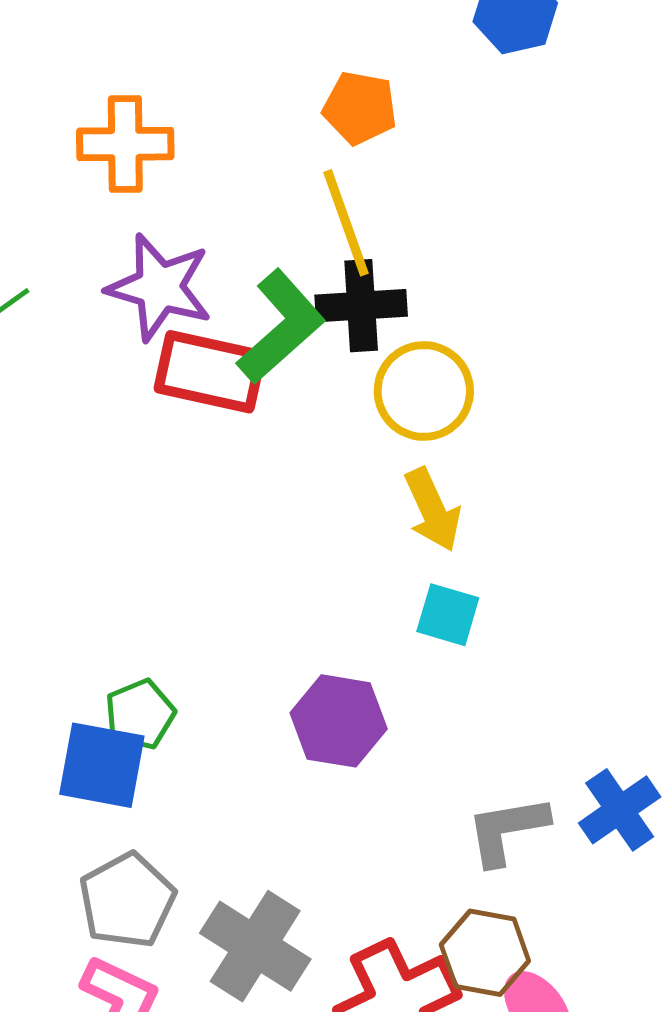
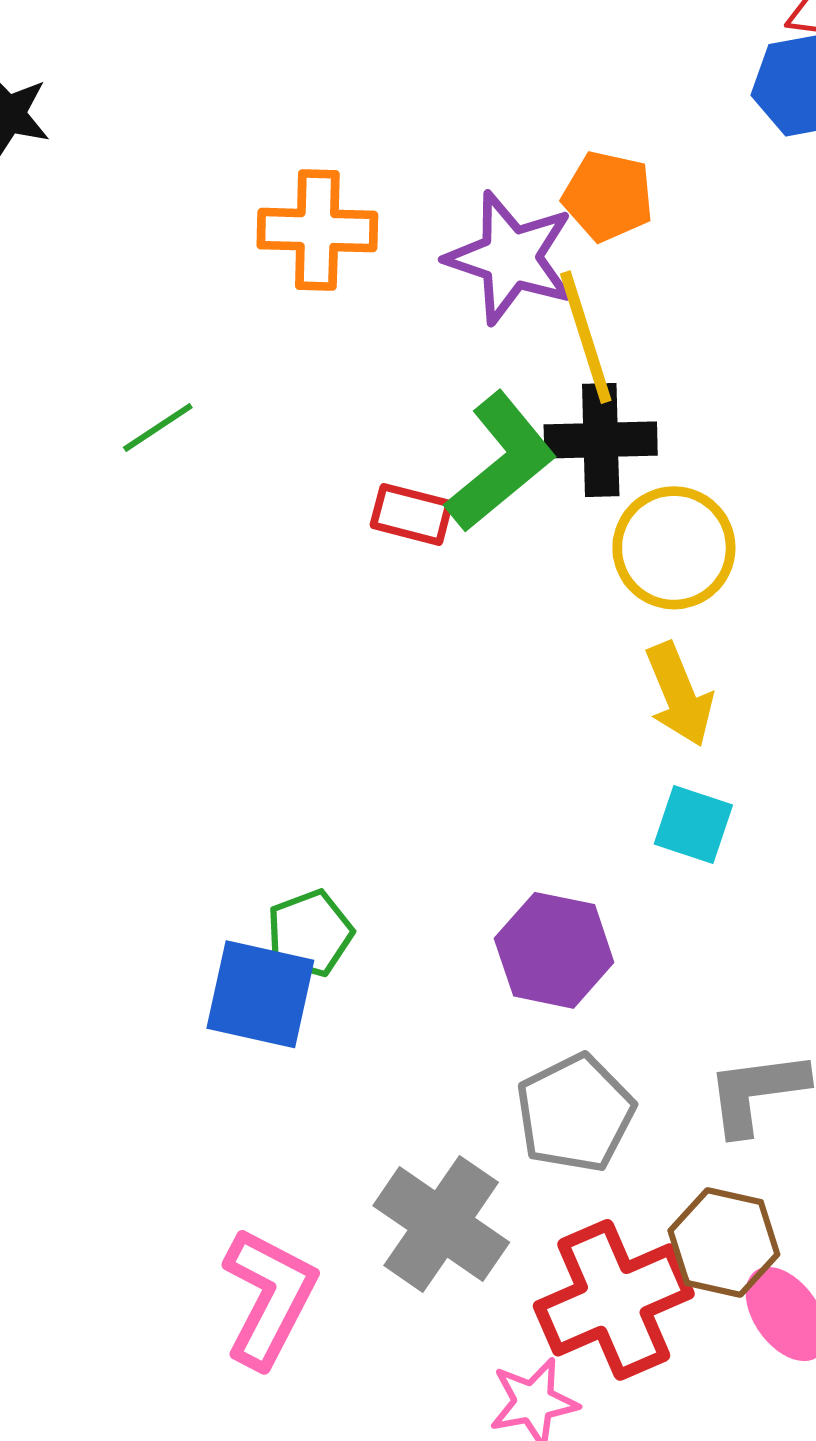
purple star: (159, 287) -> (510, 258), moved
red rectangle: (210, 372) -> (411, 514), size x0.6
gray pentagon: (127, 900) -> (575, 1113), moved

